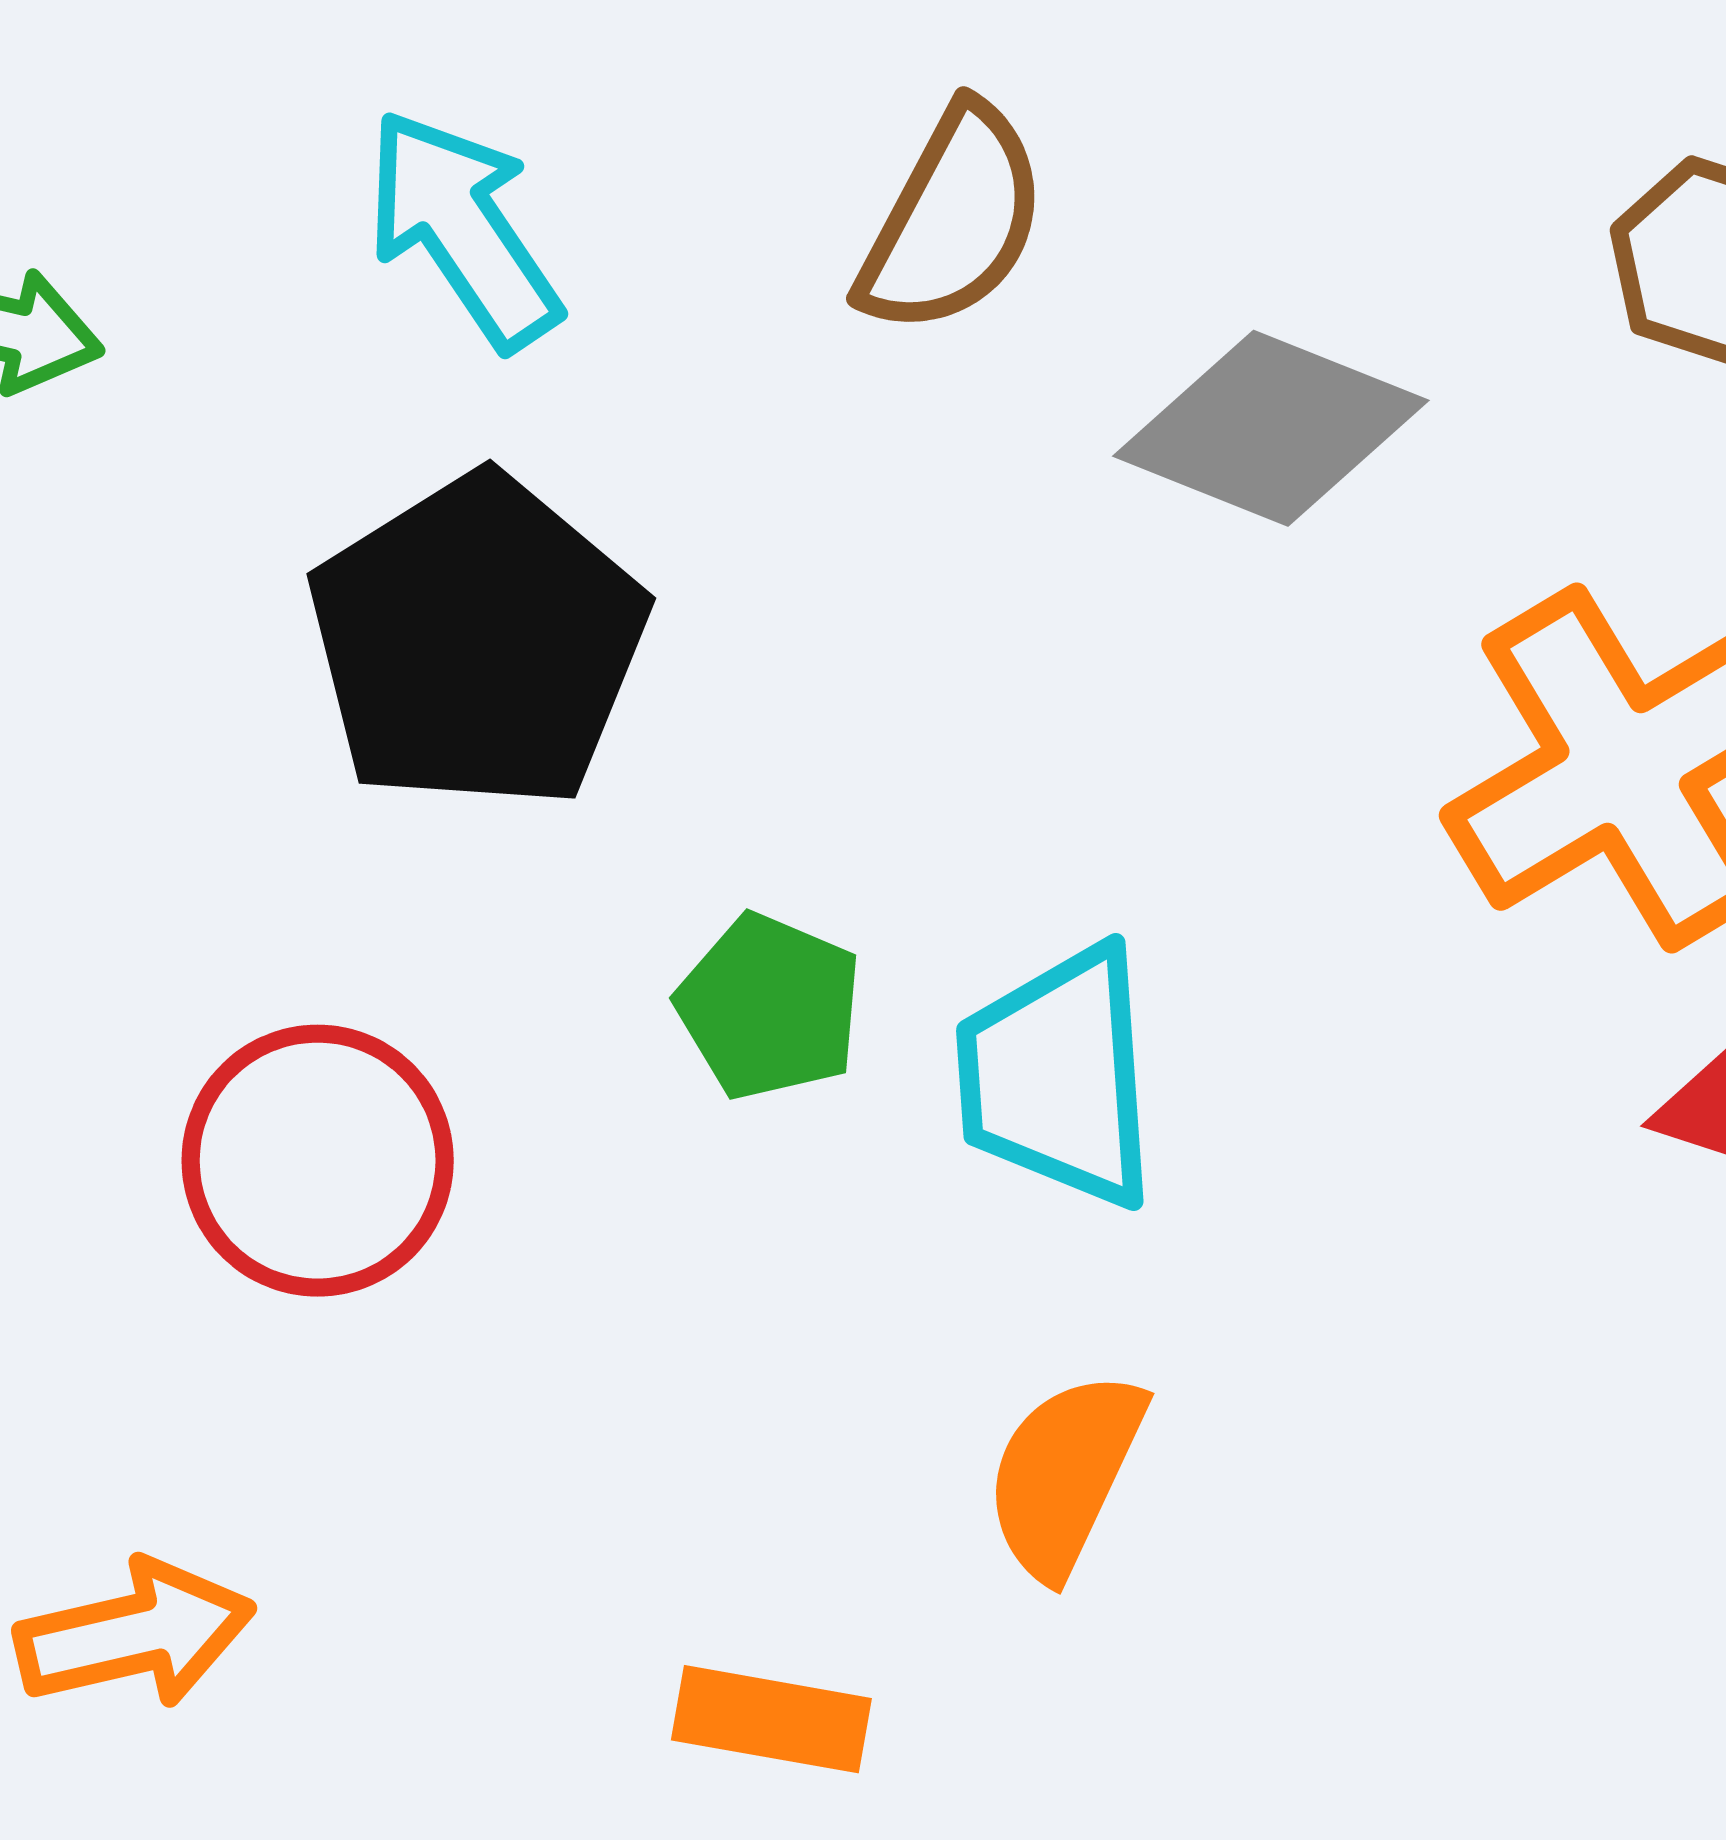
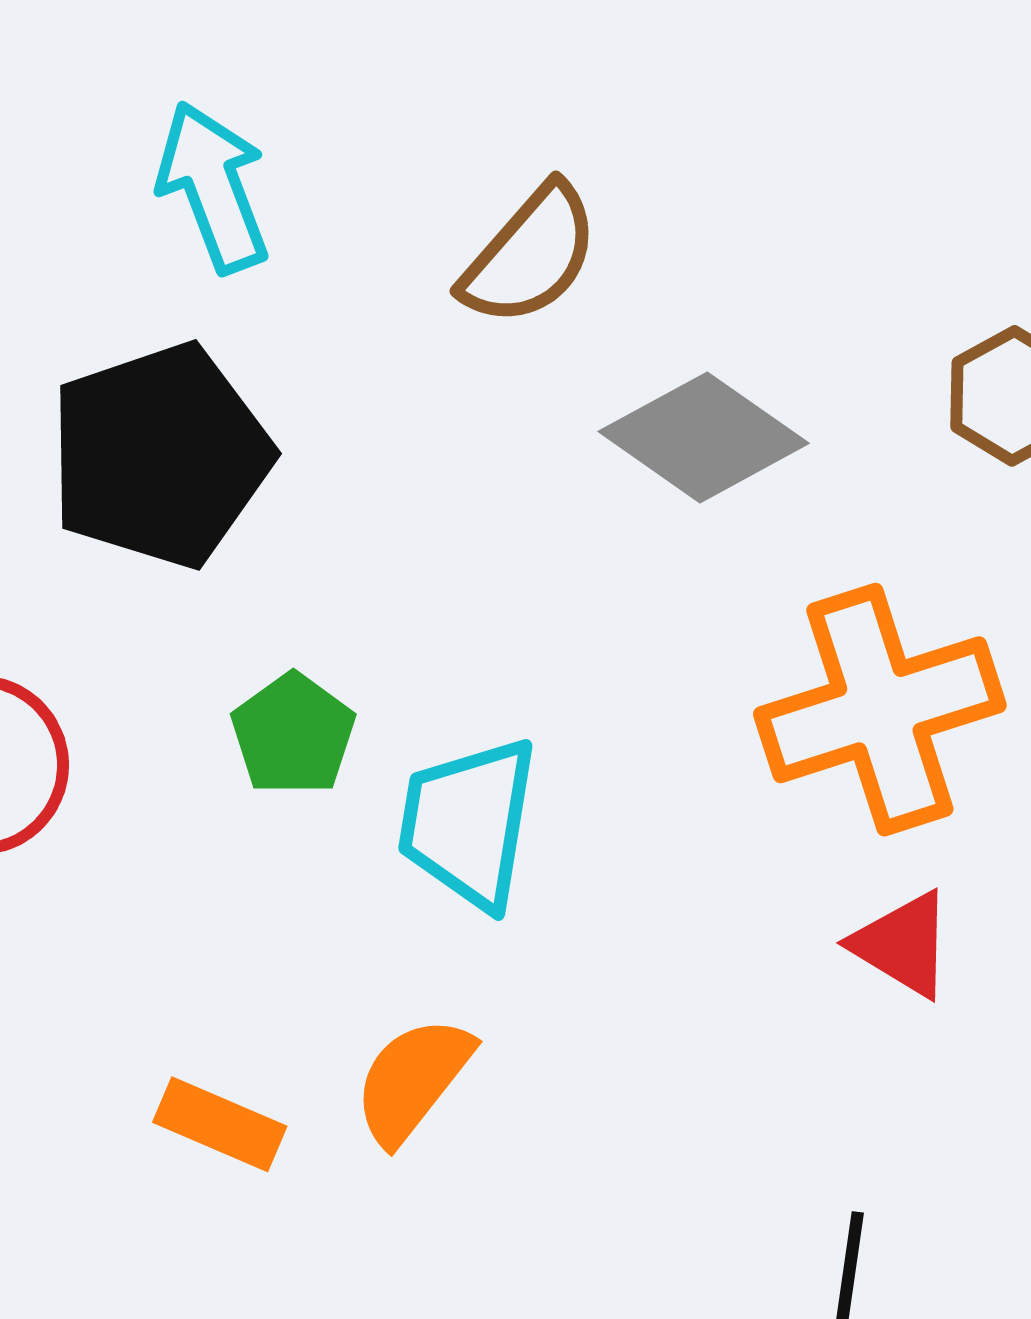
orange rectangle: (771, 1719) -> (220, 1124), moved

